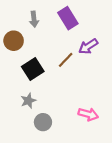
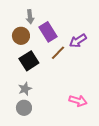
purple rectangle: (68, 18) -> (48, 32), moved
brown circle: (14, 41) -> (21, 36), moved
gray circle: (43, 122) -> (24, 108), moved

